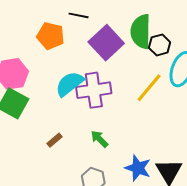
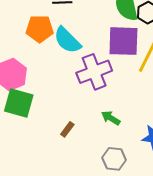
purple square: (106, 43) -> (123, 41), moved, turned -32
cyan semicircle: (69, 84) -> (67, 40), moved, turned -84

